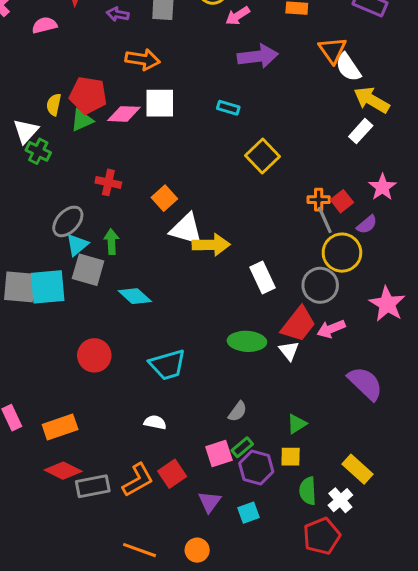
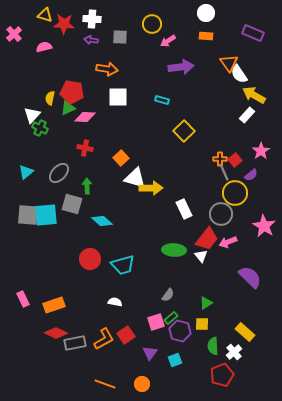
pink diamond: (124, 114) -> (85, 117), moved
cyan triangle: (77, 245) -> (26, 172), moved
red circle: (94, 355) -> (90, 259), moved

